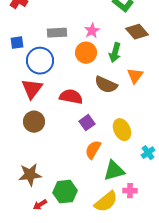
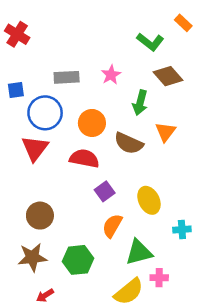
orange circle: (86, 53) -> (92, 123), moved
brown circle: (34, 122) -> (40, 216), moved
cyan cross: (148, 153) -> (182, 229), turned 32
green hexagon: (65, 192) -> (78, 260), moved

